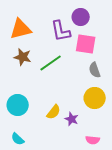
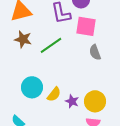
yellow circle: (95, 98) -> (95, 101), moved
cyan circle: (18, 105) -> (32, 87), moved

